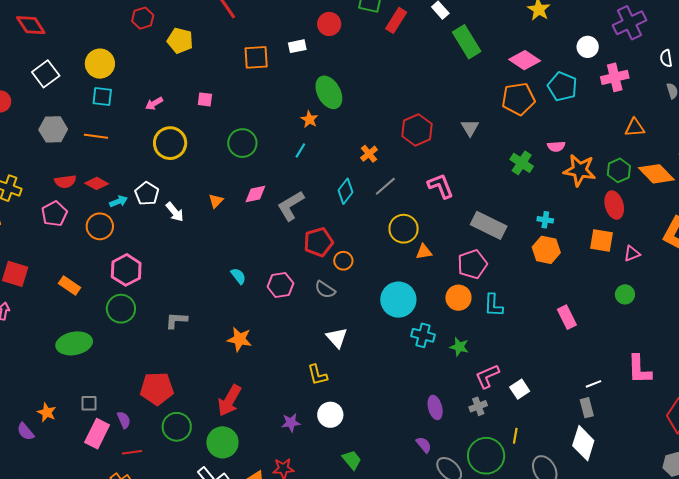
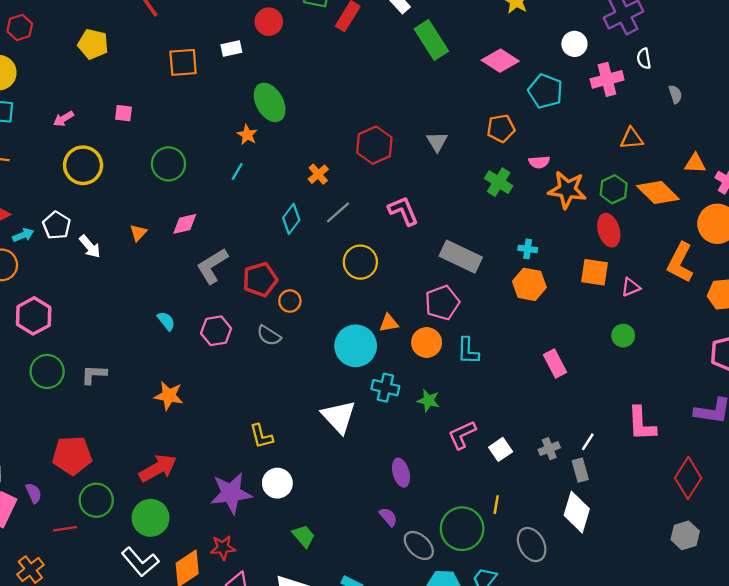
red hexagon: (143, 18) -> (20, 27), moved
white semicircle: (666, 58) -> (644, 59), moved
orange pentagon: (518, 99) -> (501, 128), moved, size x0.7
gray L-shape: (291, 206) -> (212, 266), moved
orange triangle: (424, 252) -> (389, 323), moved
green circle: (121, 309) -> (47, 371), moved
white triangle: (337, 338) -> (339, 417), moved, size x1.4
white line: (594, 384) -> (588, 442), turned -35
red arrow: (229, 401) -> (158, 468), turned -148
gray cross: (478, 406) -> (549, 449), moved
purple star: (291, 423) -> (231, 493), size x1.8
red line: (132, 452) -> (65, 529), moved

